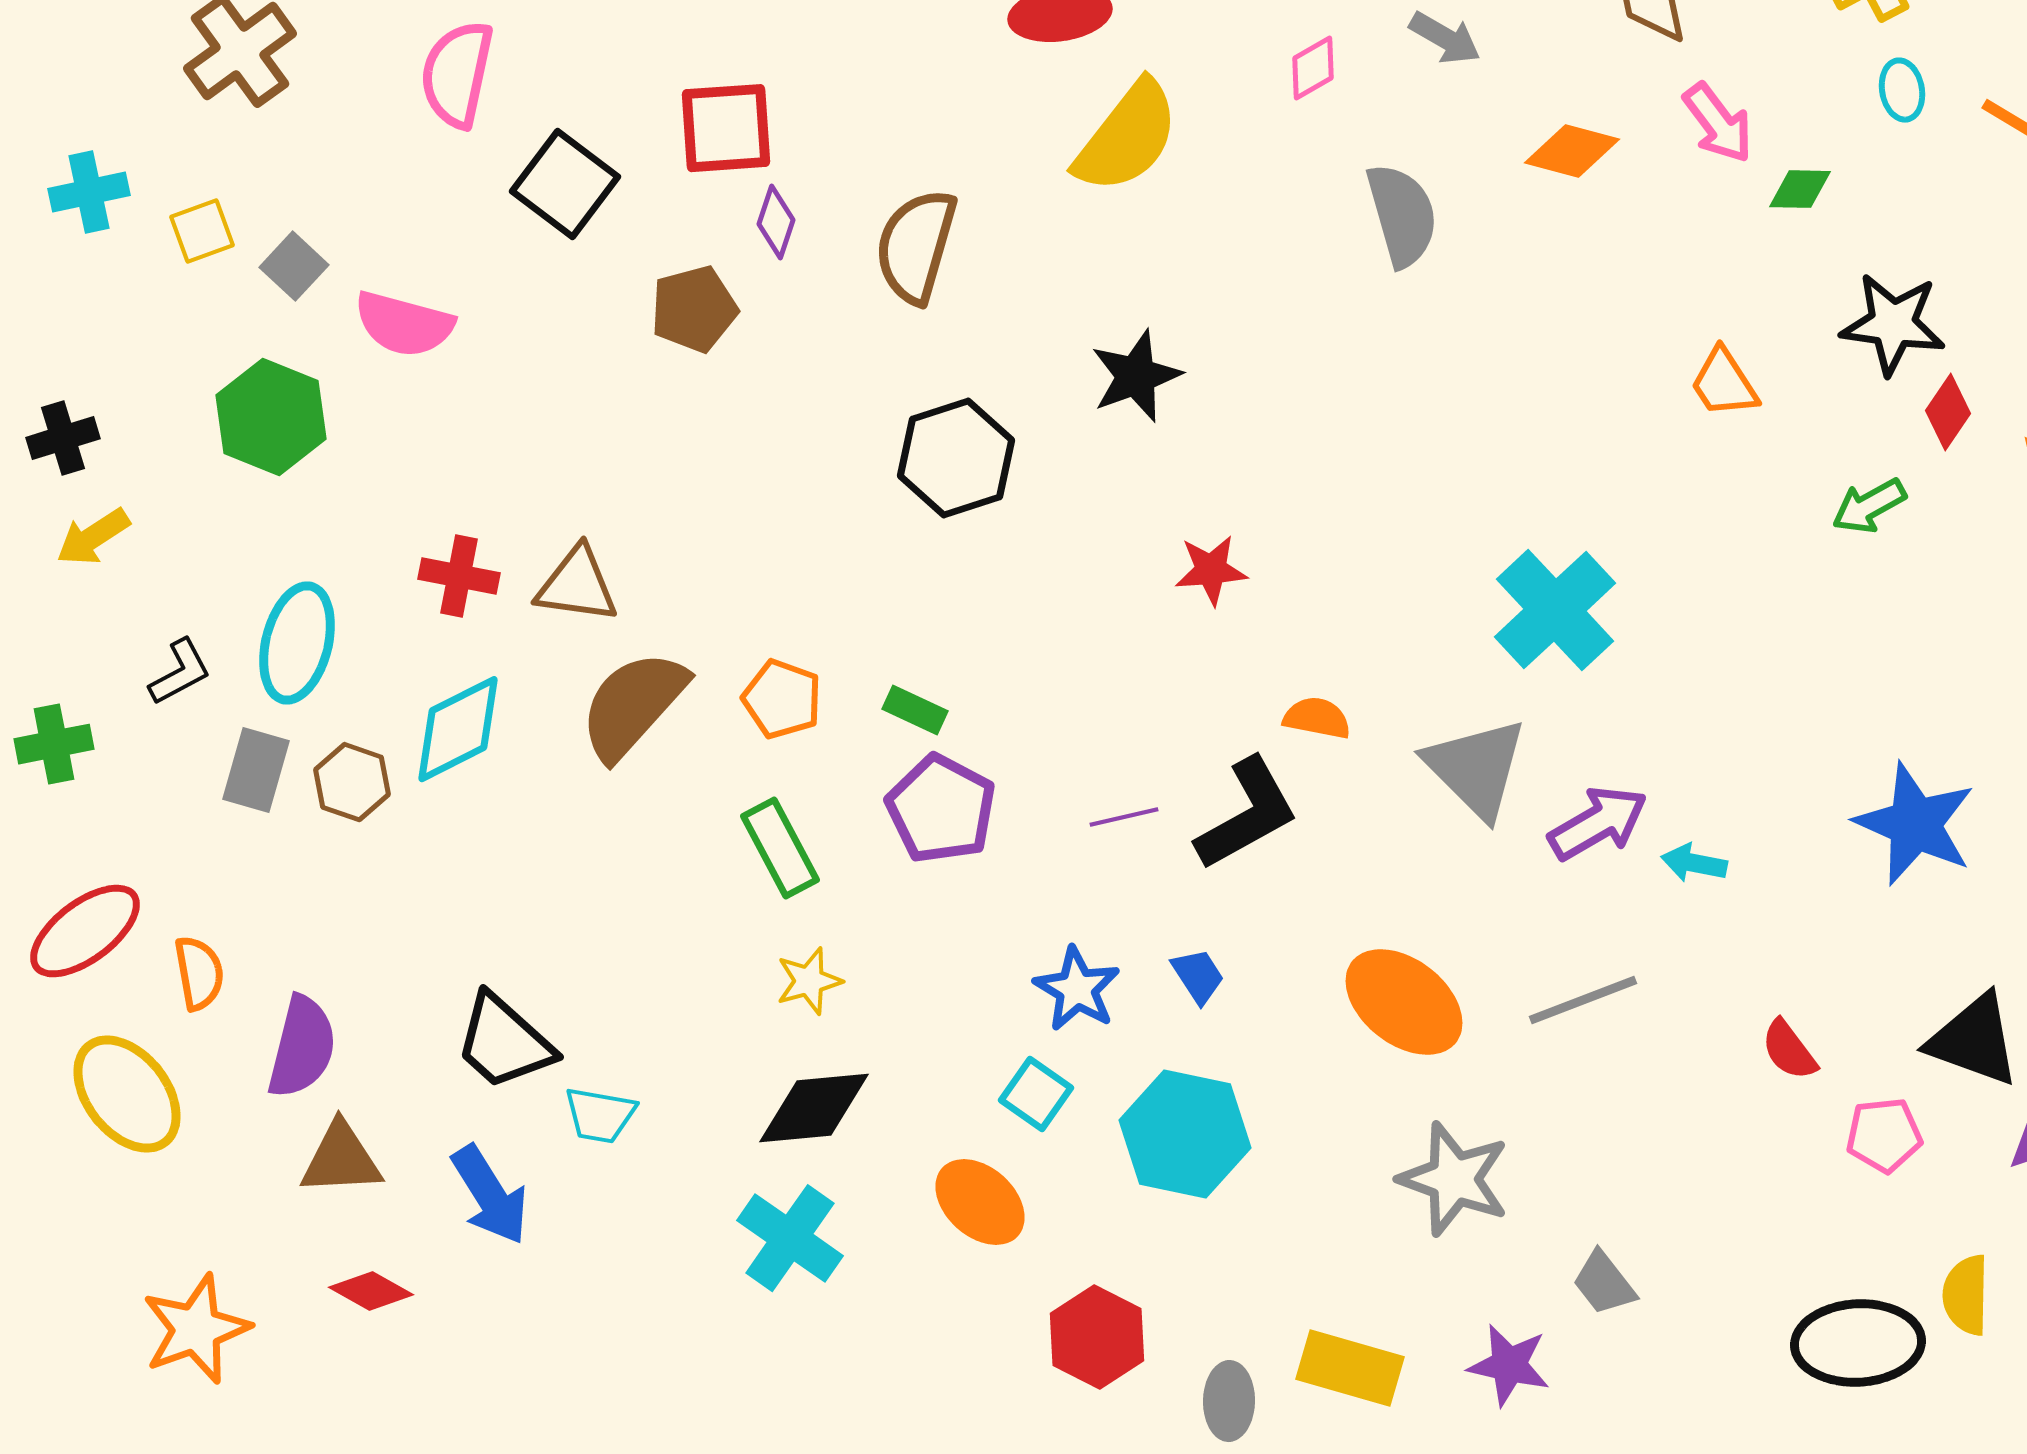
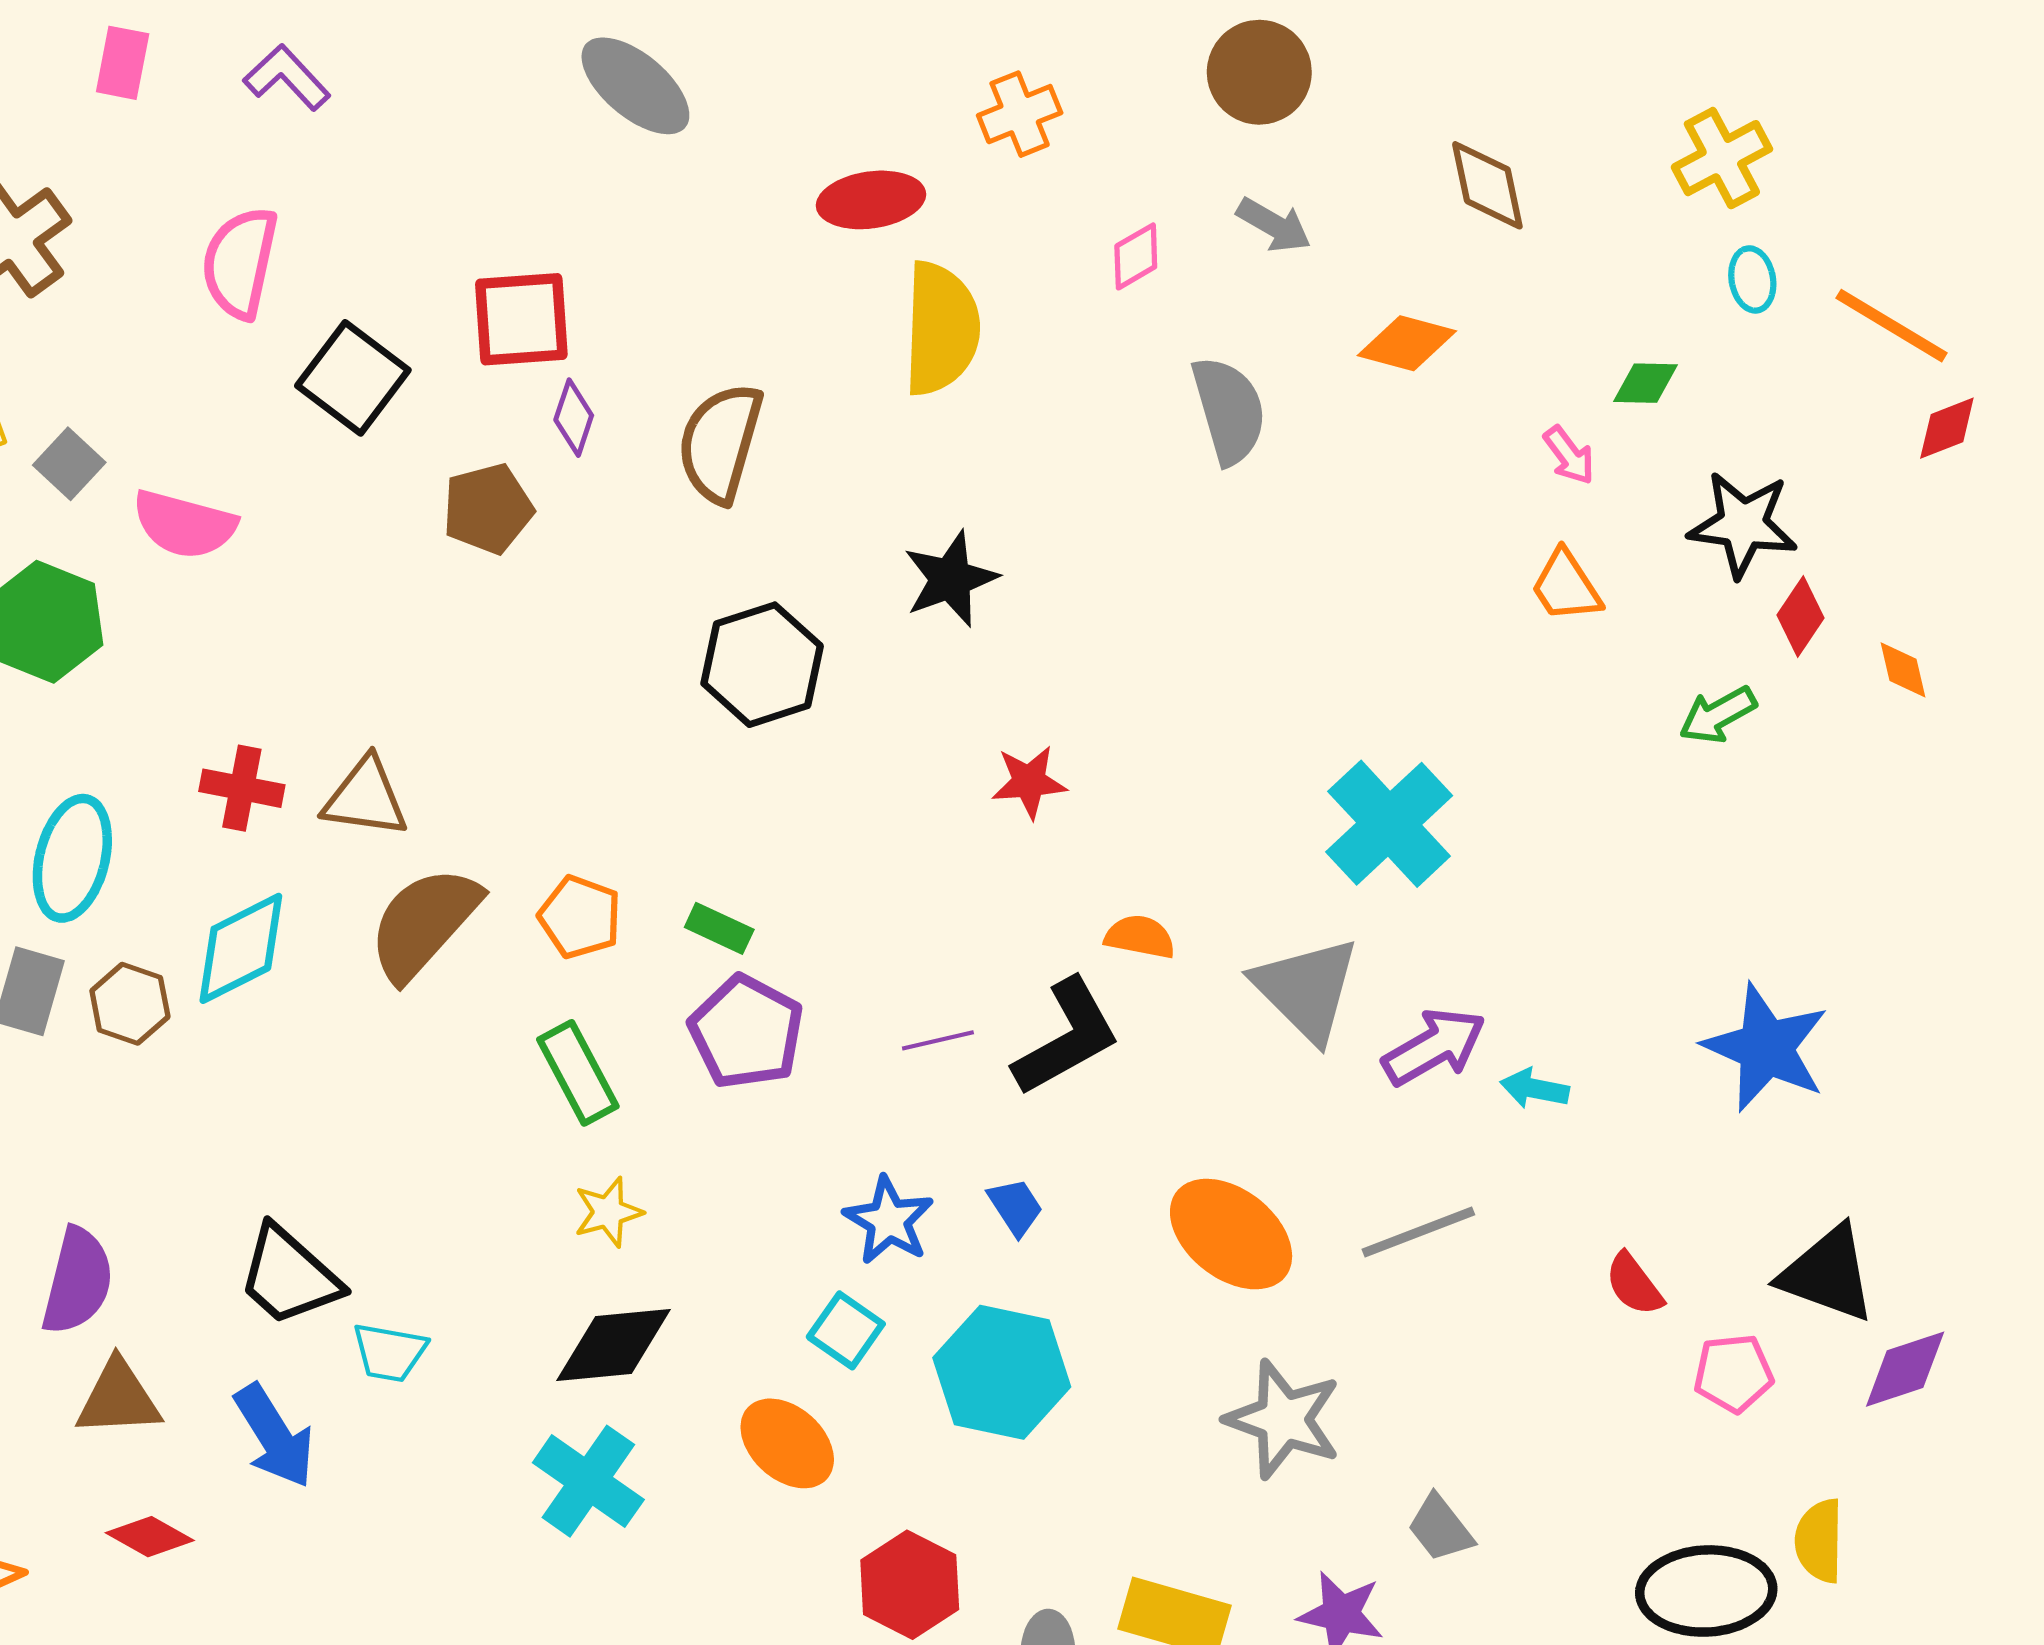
pink arrow: (1718, 123) -> (1569, 455), moved, size x0.7
yellow semicircle: (1127, 137) -> (941, 329), turned -36

